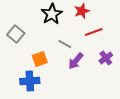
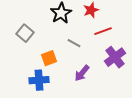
purple cross: (106, 58) -> (115, 57), size x1.5
purple arrow: (76, 61) -> (82, 73), moved

